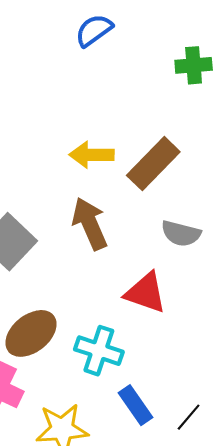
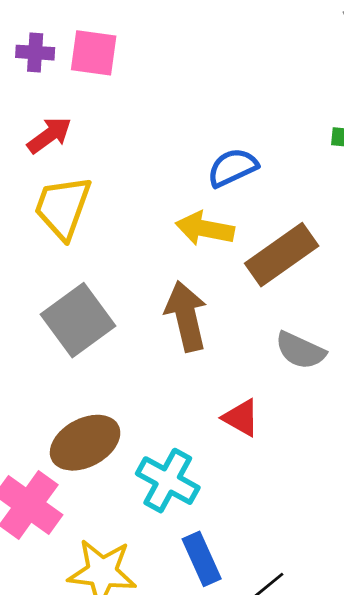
blue semicircle: (94, 30) -> (232, 168), moved
red triangle: (146, 293) -> (241, 418), size x0.7

